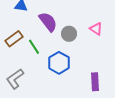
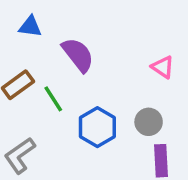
gray circle: (69, 34) -> (149, 122), moved

